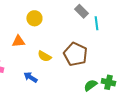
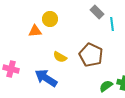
orange triangle: (18, 41) -> (35, 31), moved
blue arrow: (30, 77) -> (46, 78), size x1.6

